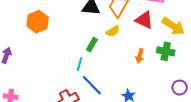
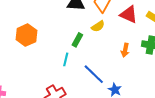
orange hexagon: (38, 22) -> (26, 35), moved
blue line: (92, 85) -> (94, 74), moved

